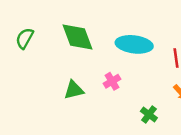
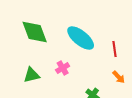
cyan ellipse: (134, 44) -> (81, 38), turned 32

